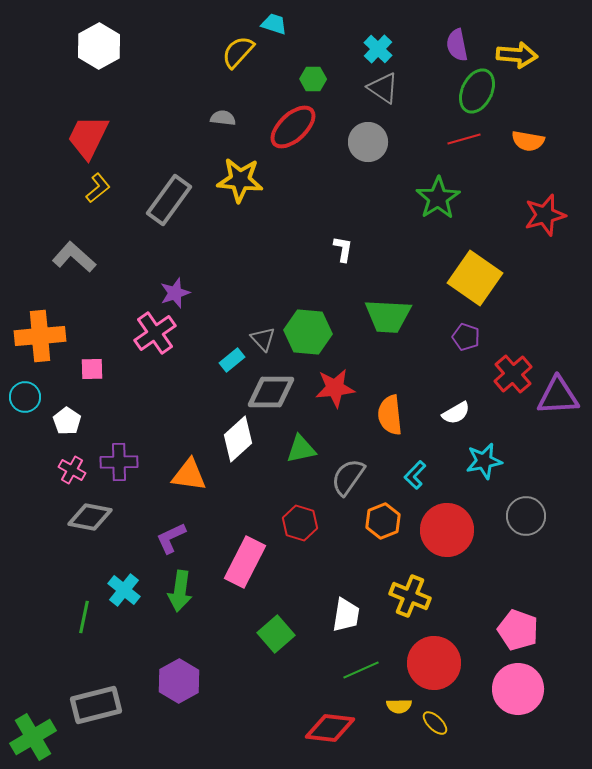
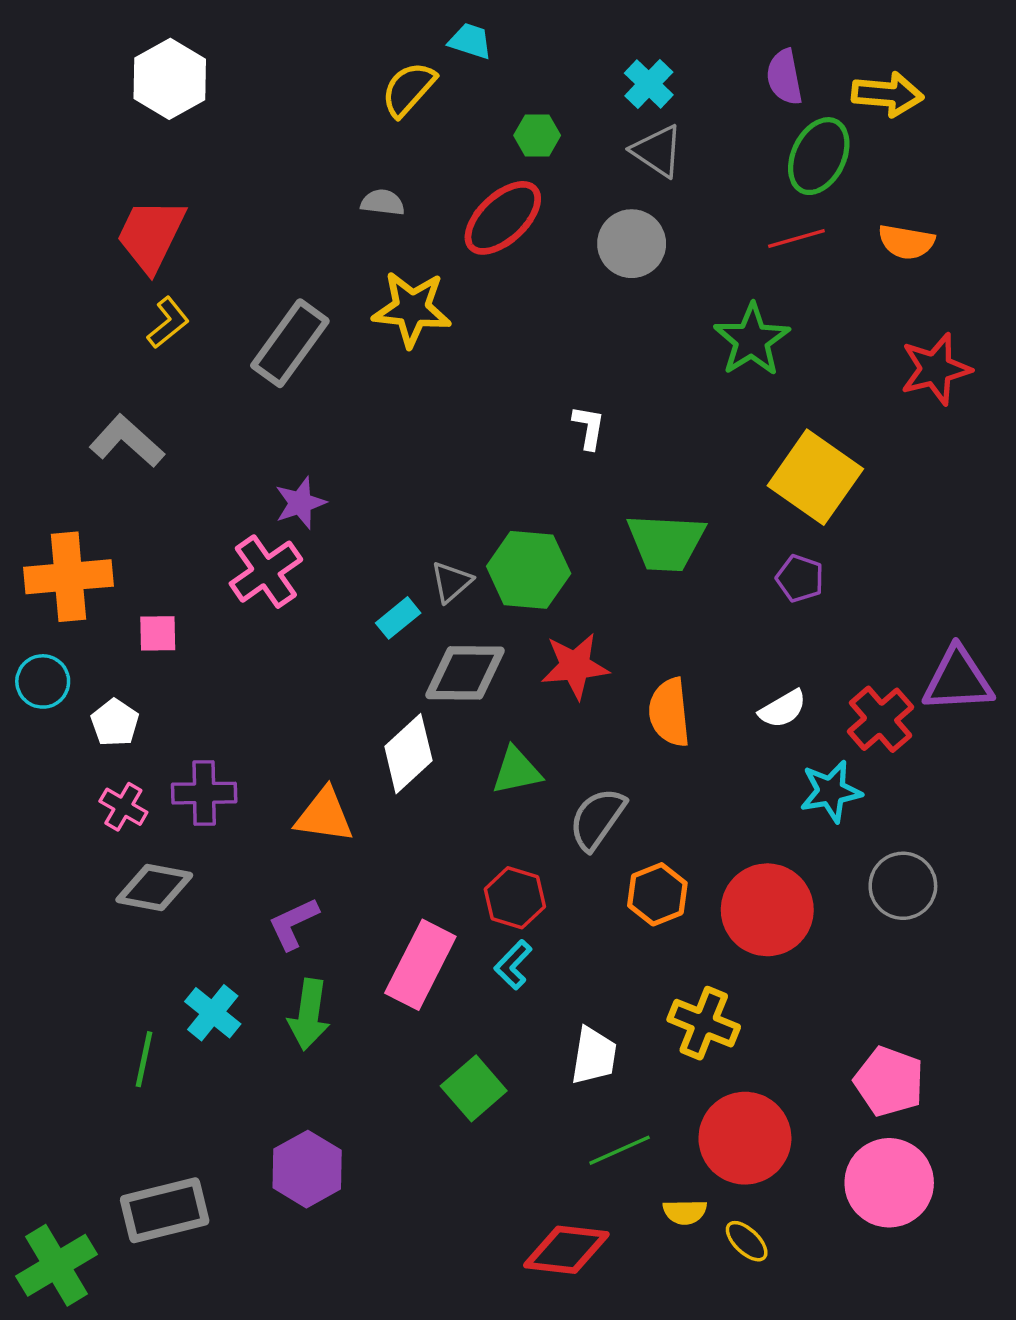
gray triangle: (263, 339) -> (451, 582), turned 32
red cross: (513, 374) -> (881, 719), moved
cyan L-shape: (415, 475) -> (513, 965), moved

